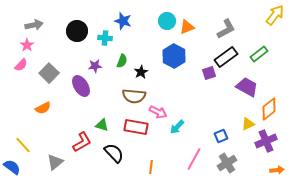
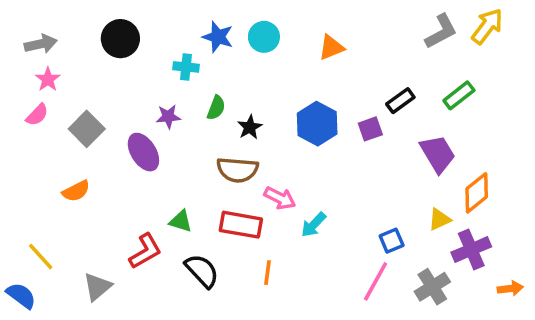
cyan circle: (167, 21) -> (264, 37), moved
gray arrow: (34, 25) -> (41, 44), moved
gray L-shape: (226, 29) -> (441, 32), moved
black circle: (77, 31) -> (120, 39), moved
blue hexagon: (174, 56) -> (317, 124), moved
black rectangle: (226, 57) -> (400, 101), size x0.7
purple trapezoid: (247, 87) -> (438, 154), turned 30
pink line: (194, 159) -> (376, 281), moved
gray cross: (227, 163) -> (432, 287), moved
orange line: (151, 167) -> (268, 273), moved
orange arrow: (277, 170) -> (510, 288), moved

